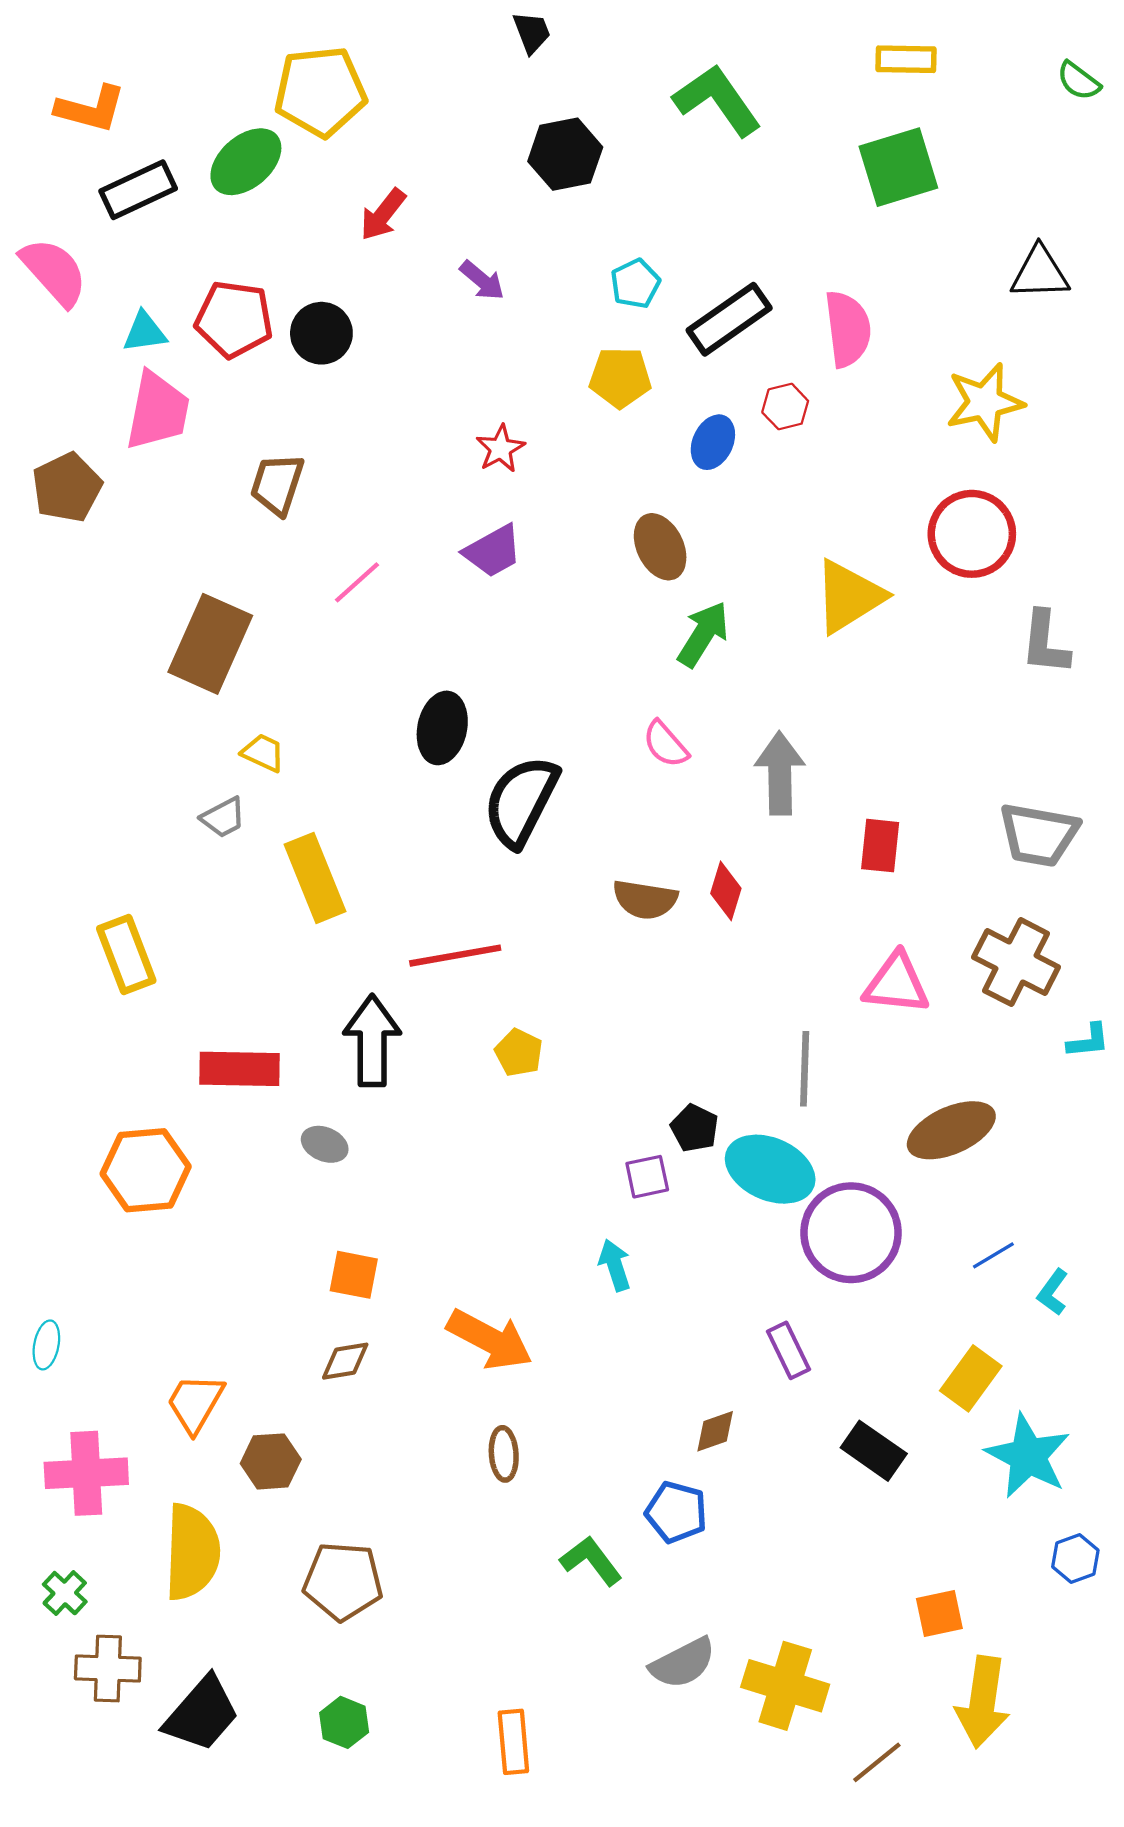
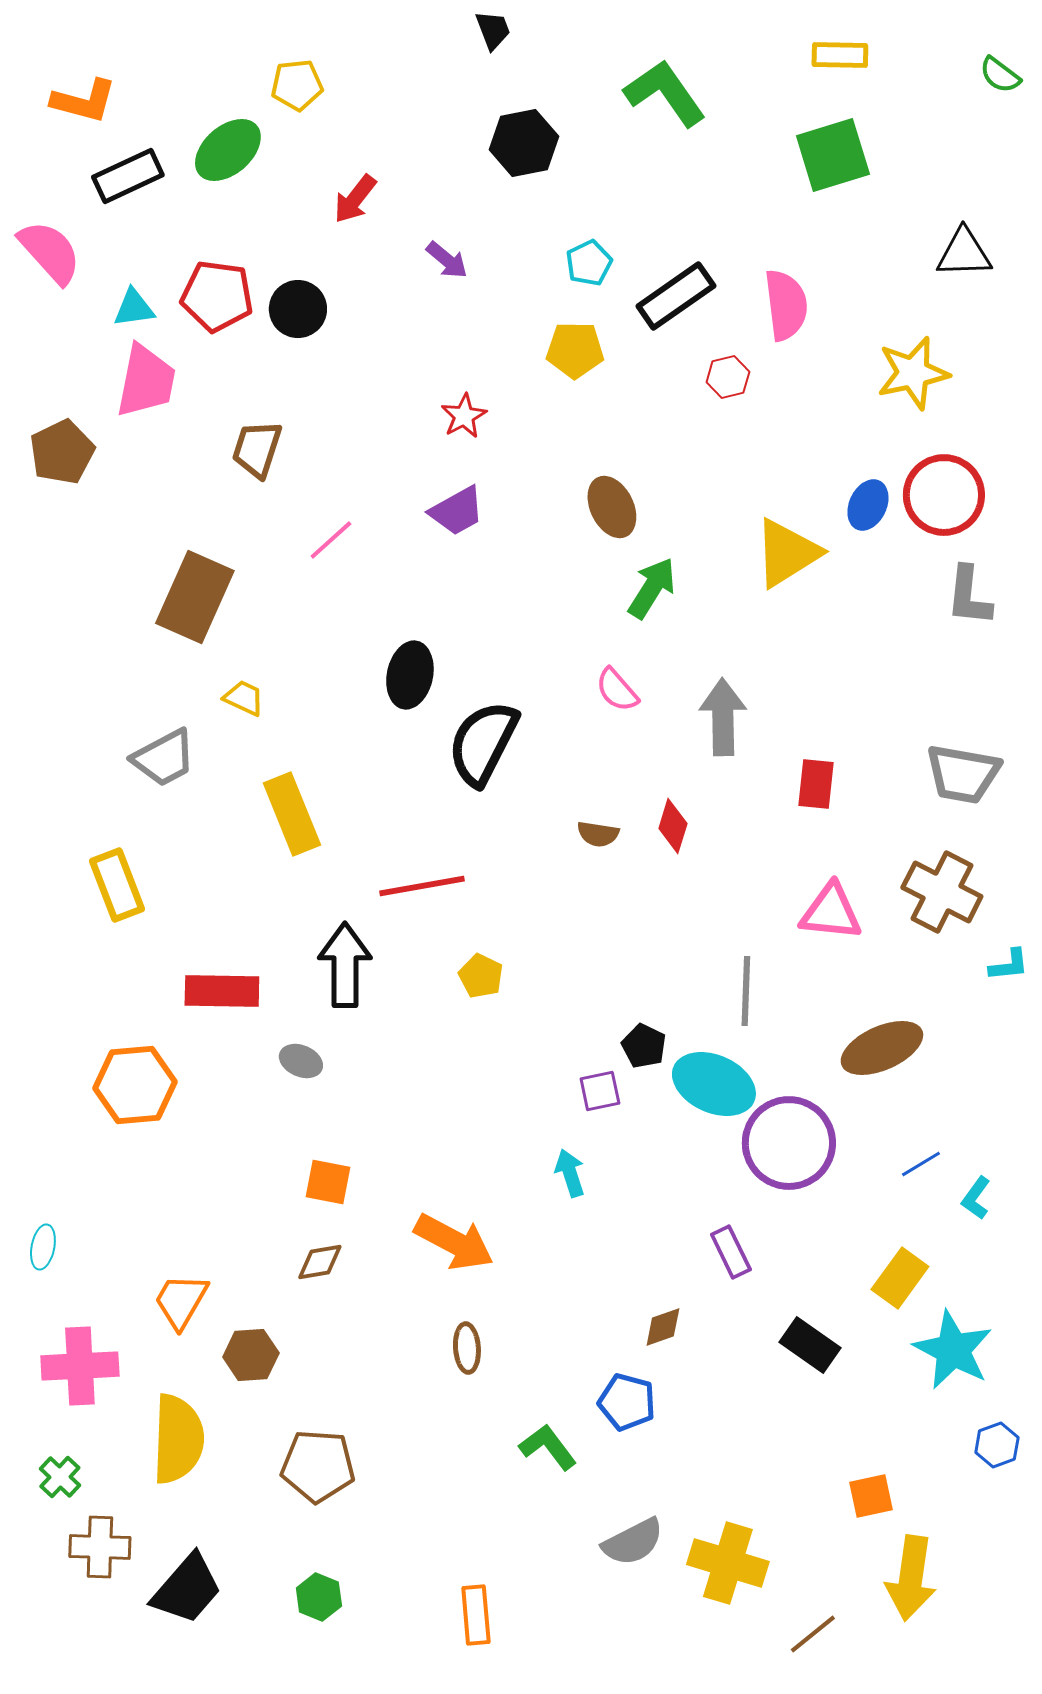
yellow pentagon: (320, 92) -> (297, 85), size x0.6
blue ellipse: (713, 442) -> (868, 505), moved
red circle: (972, 534) -> (944, 495), moved
gray trapezoid: (223, 818) -> (164, 758), moved, size x1.5
brown semicircle: (645, 899) -> (598, 834), size x0.7

